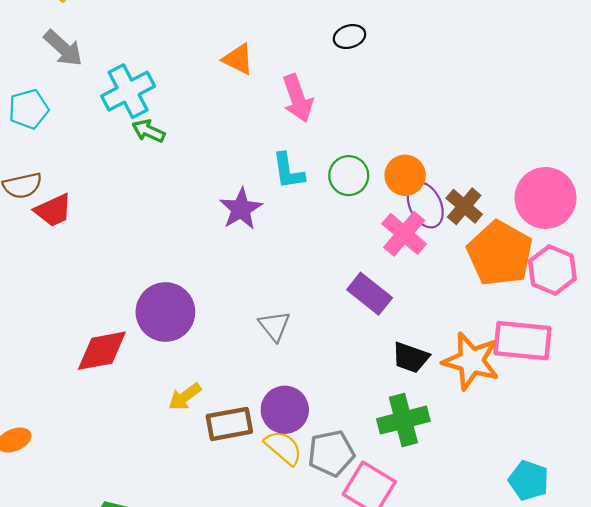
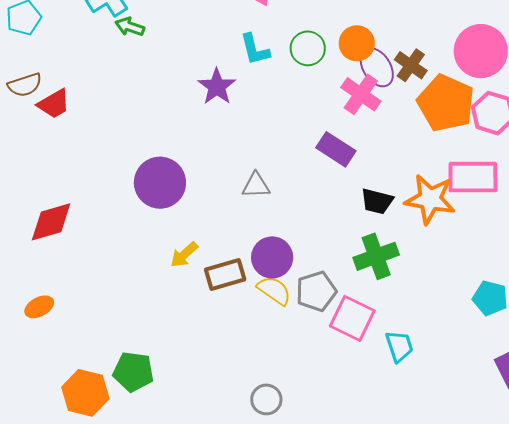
gray triangle: (274, 326) -> (256, 185), turned -48
red diamond: (102, 351) -> (51, 222), moved

